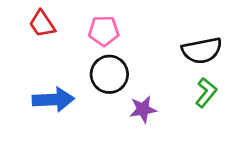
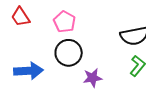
pink pentagon: (104, 31) -> (65, 22), turned 30

